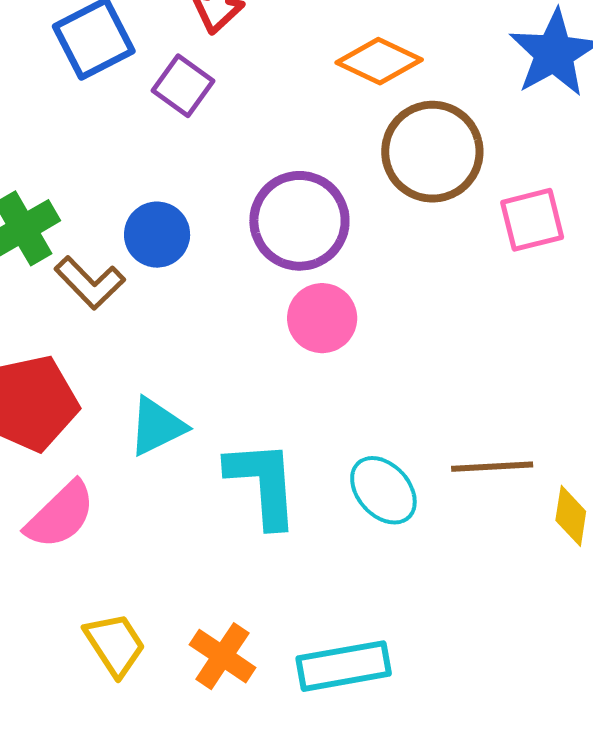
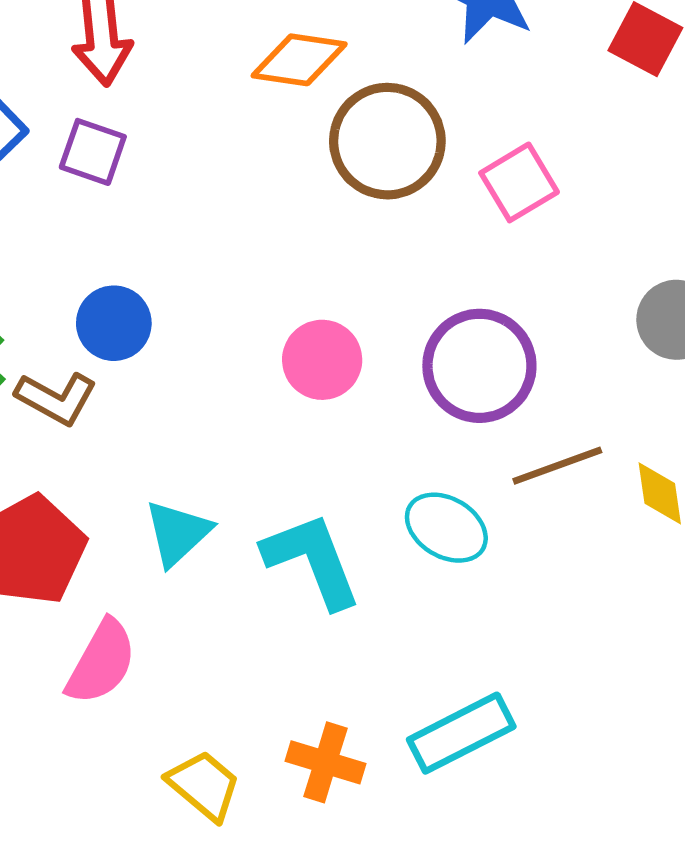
purple circle: (299, 221) -> (479, 366), moved

